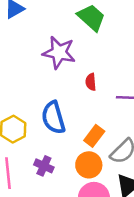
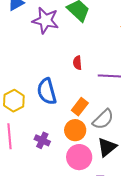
purple star: (59, 53) -> (45, 20), moved
purple cross: (44, 166) -> (42, 140), moved

